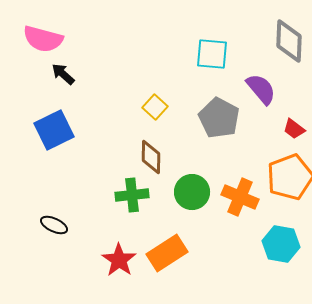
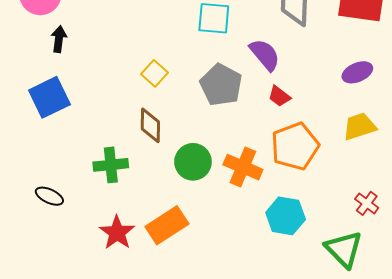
black arrow: (63, 74) -> (59, 39), turned 55
red trapezoid: (294, 129) -> (279, 96), moved
green cross: (132, 195) -> (111, 165), moved

